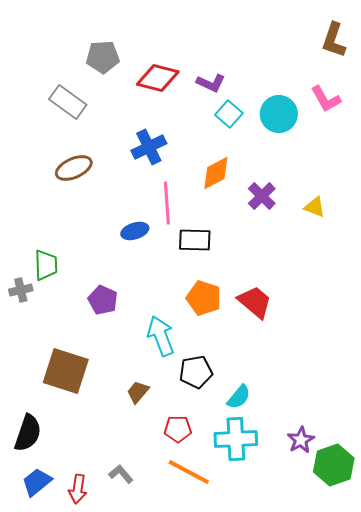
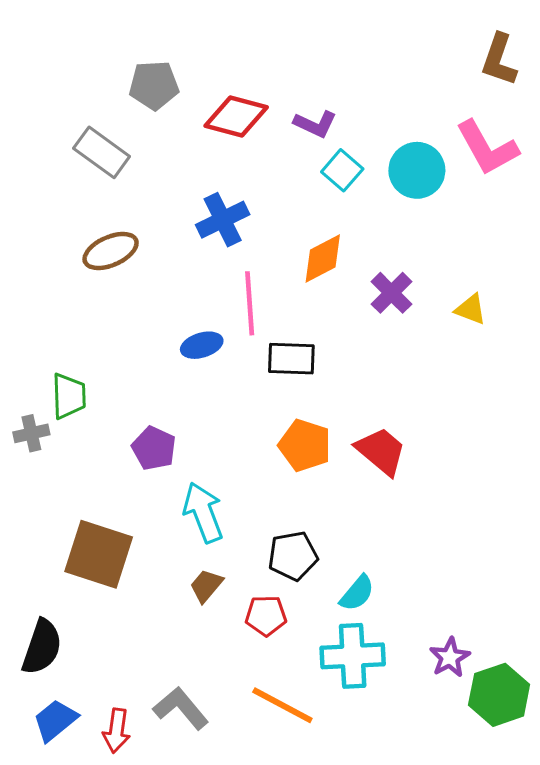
pink L-shape: (326, 99) -> (487, 148), size x1.4
cyan arrow: (161, 336) -> (203, 512), moved
red pentagon: (178, 429) -> (266, 616), moved
gray L-shape: (121, 474) -> (181, 708), size x1.5

